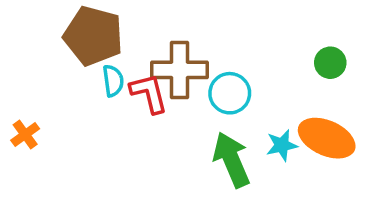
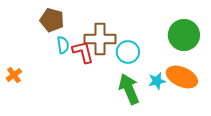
brown pentagon: (93, 36) -> (52, 20), size x0.7
green circle: (330, 63) -> (184, 35), size x1.8

